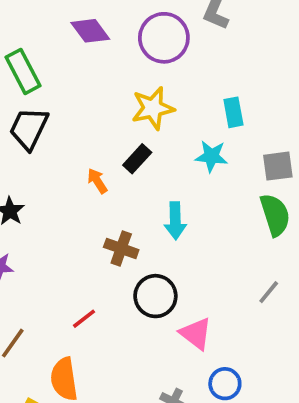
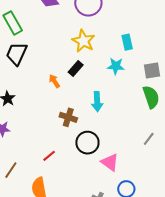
yellow star: (153, 108) -> (83, 41), turned -30

